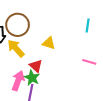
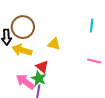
yellow arrow: (16, 48) -> (22, 50), turned -30
pink arrow: (18, 81) -> (25, 82), turned -72

